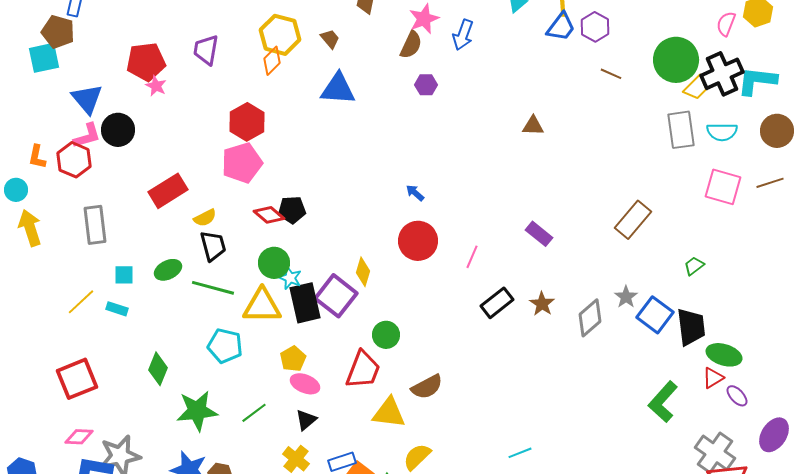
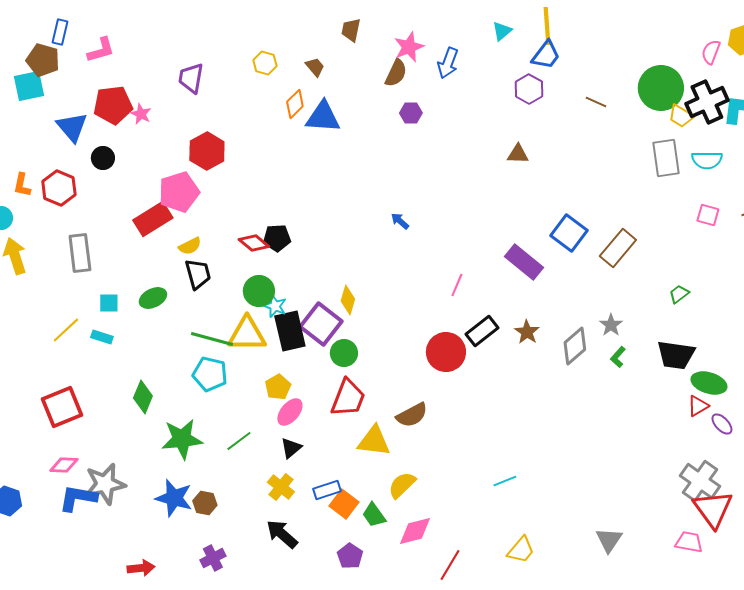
purple hexagon: (595, 27) -> (529, 89), moved
yellow hexagon: (280, 35) -> (265, 63), size x0.6
orange diamond: (272, 61) -> (295, 104), moved
red pentagon: (146, 62) -> (113, 105), moved
yellow trapezoid: (696, 88) -> (681, 116), turned 76
red hexagon: (247, 122) -> (207, 151), moved
black circle: (118, 130) -> (103, 158), size x0.7
pink L-shape: (87, 136) -> (101, 50), moved
pink pentagon: (242, 163) -> (179, 192), moved
pink square: (723, 187) -> (708, 215), size x0.6
purple rectangle: (539, 234) -> (524, 262), size x1.4
red circle: (418, 241) -> (446, 352), moved
green line: (213, 288) -> (212, 339), moved
blue square: (655, 315) -> (569, 233), moved
black trapezoid: (691, 327) -> (676, 355), turned 105
green circle: (386, 335) -> (344, 353), moved
pink ellipse: (305, 384) -> (290, 412), turned -72
green L-shape: (663, 402) -> (618, 357), moved, size x0.5

